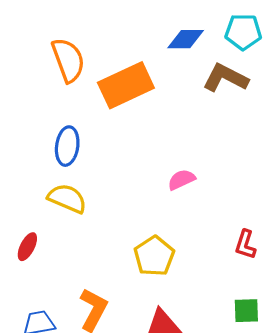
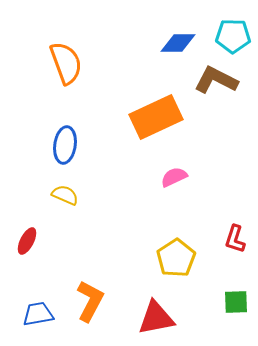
orange rectangle: (126, 85) -> (156, 117), moved
yellow semicircle: (67, 198) -> (65, 195), size x0.7
yellow pentagon: (154, 256) -> (176, 258), moved

